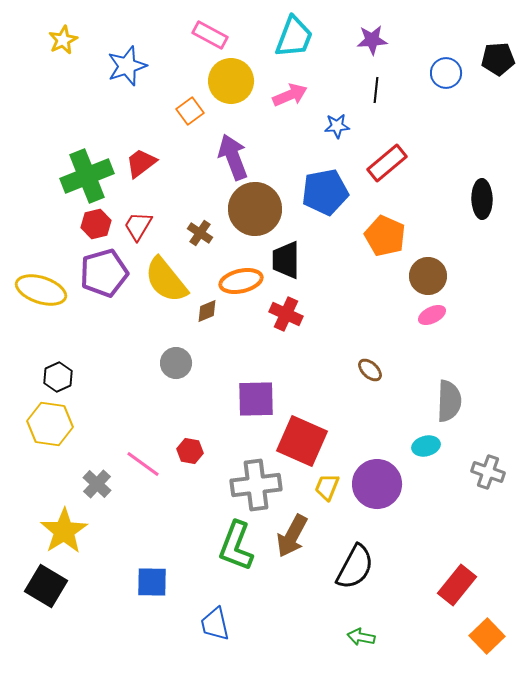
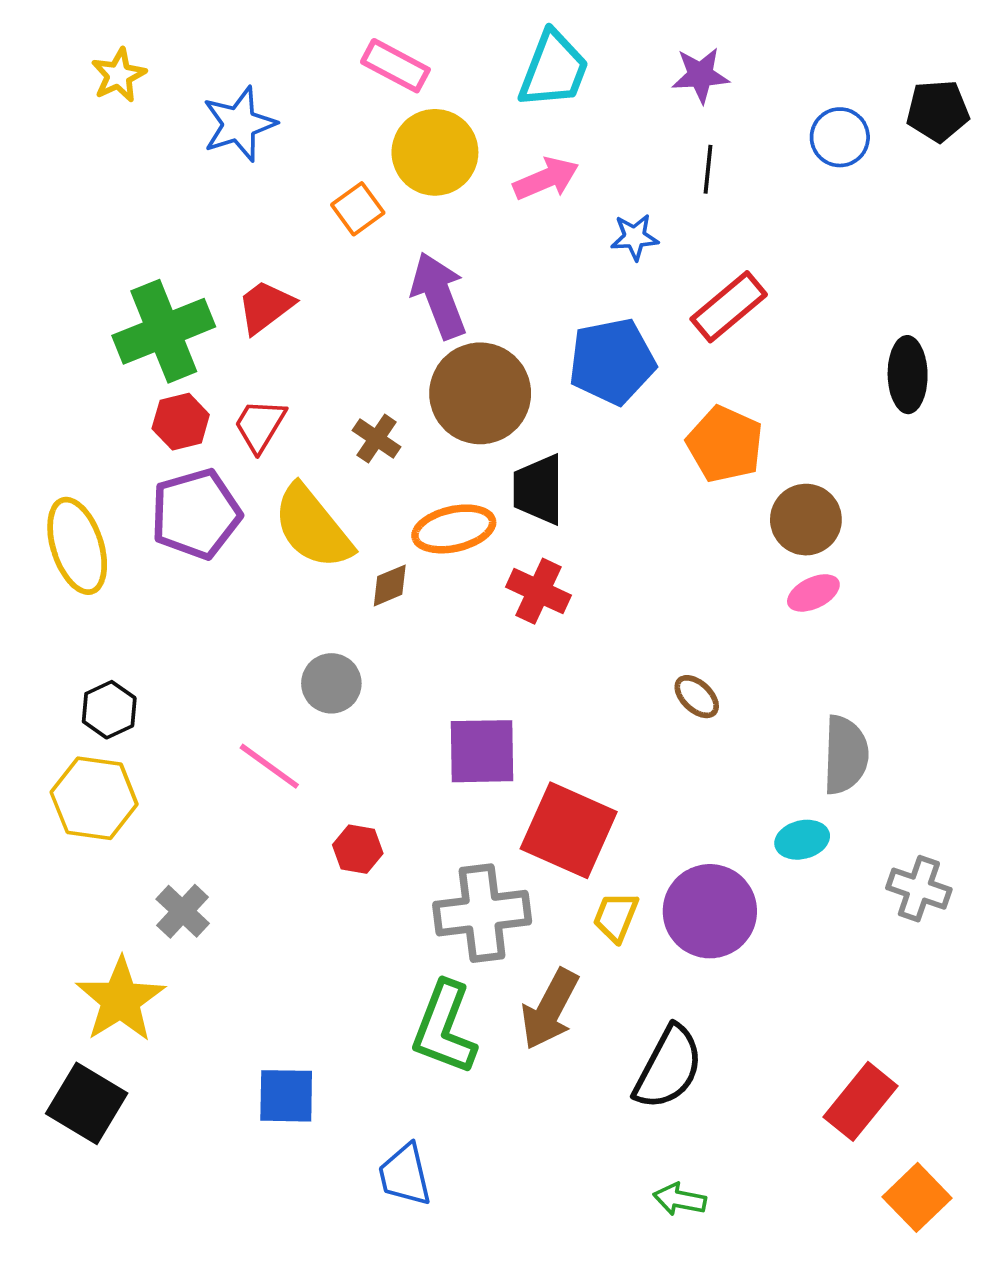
yellow ellipse: (41, 290) -> (77, 546), turned 54
pink line: (143, 464) -> (269, 766), moved

